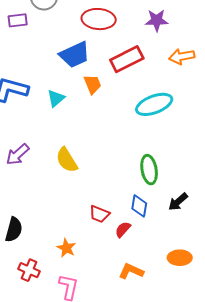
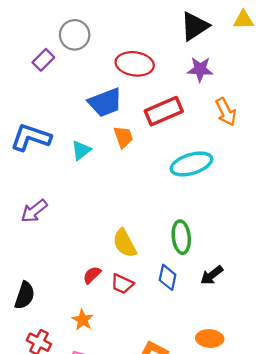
purple rectangle: (18, 20) -> (43, 60), turned -42
orange arrow: (182, 57) -> (226, 112), turned -110
yellow semicircle: (67, 160) -> (125, 243), moved
red semicircle: (123, 229) -> (92, 275), moved

